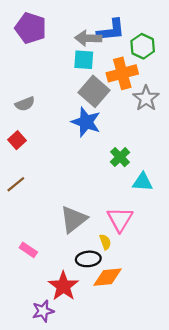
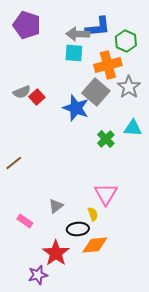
gray square: (94, 91) -> (96, 92), moved
red square: (17, 140) -> (37, 97), moved
cyan triangle: (143, 182) -> (133, 128), moved
gray triangle: (74, 219) -> (56, 206), moved, size x0.6

